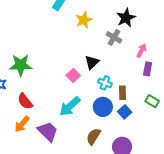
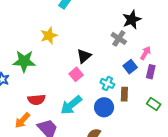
yellow star: (84, 20) -> (49, 36), moved
black triangle: (92, 62) -> (84, 56), moved
red semicircle: (25, 101) -> (36, 100), moved, turned -60
blue square: (125, 112) -> (130, 67), moved

